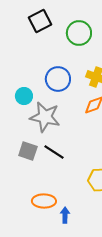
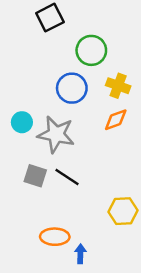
green circle: (79, 33) -> (91, 50), moved
cyan circle: (24, 96) -> (22, 122), moved

